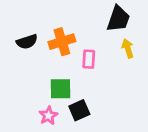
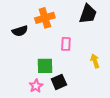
orange cross: (62, 42) -> (45, 18), moved
yellow arrow: (128, 48) -> (95, 61), moved

